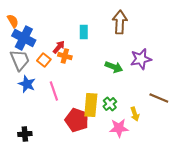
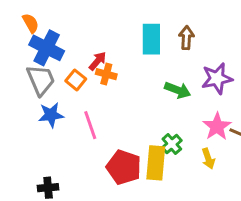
brown arrow: (120, 22) -> (186, 38), moved, size x0.7
cyan rectangle: (84, 32) -> (151, 39), moved, size x1.5
blue star: (27, 84) -> (51, 115), turned -30
yellow rectangle: (91, 105) -> (156, 163), moved
pink star: (119, 128) -> (217, 127), moved, turned -30

